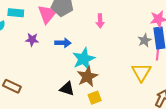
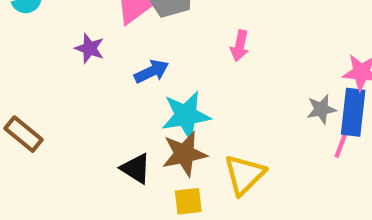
blue arrow: (63, 43) -> (152, 71), turned -42
yellow triangle: (141, 72) -> (244, 175), moved

